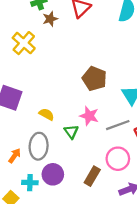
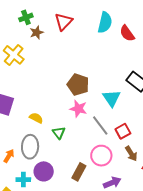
pink star: (89, 116) -> (78, 109), moved
gray line: (118, 125) -> (100, 126), turned 75

